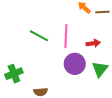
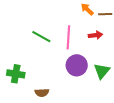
red arrow: (93, 43) -> (95, 35), moved
green cross: (14, 74) -> (16, 74), turned 30

